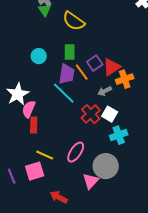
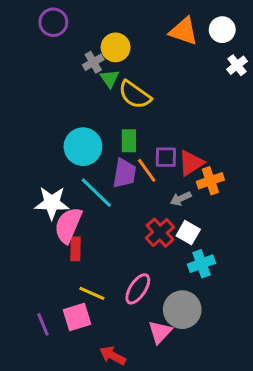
green triangle: (45, 10) -> (110, 79), moved
cyan circle: (39, 56) -> (83, 147), size x1.6
purple square: (95, 63) -> (166, 157), turned 35
cyan line: (64, 93) -> (96, 193), moved
white star: (18, 94) -> (52, 203), turned 30
pink semicircle: (29, 109) -> (68, 225), size x1.4

